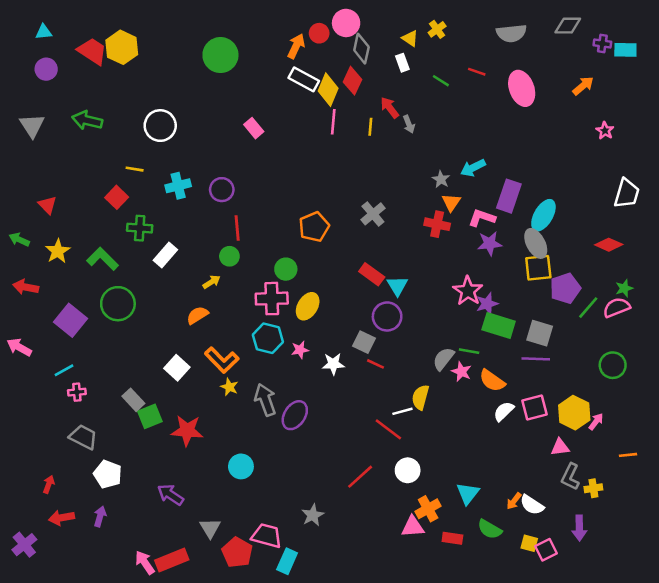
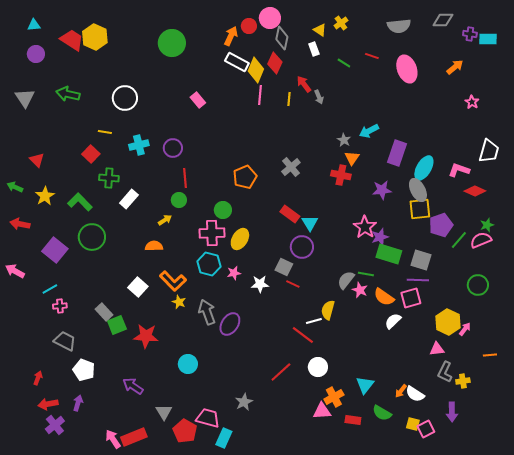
pink L-shape: (482, 218) -> (459, 170), moved
orange semicircle: (197, 315) -> (154, 246), turned 30
pink square: (534, 407) -> (411, 298), moved
purple cross: (24, 545) -> (55, 425), moved

